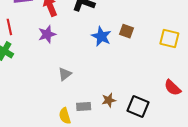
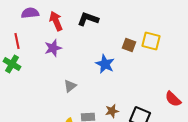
blue star: (101, 36) -> (105, 64), moved
yellow square: (169, 38) -> (151, 41), moved

